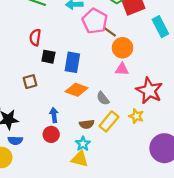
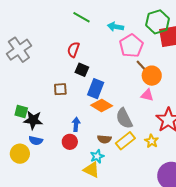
brown line: (109, 32) -> (142, 66), moved
blue rectangle: (72, 62) -> (96, 89), moved
gray semicircle: (103, 98) -> (124, 118), size x1.5

